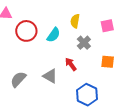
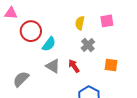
pink square: (107, 26) -> (107, 21), moved
cyan semicircle: (54, 35) -> (49, 44), moved
gray triangle: (50, 76) -> (53, 66), moved

